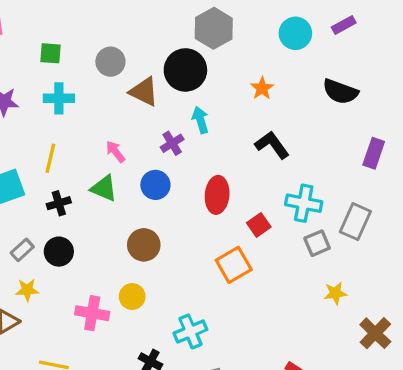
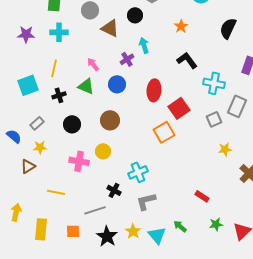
black circle: (185, 70) -> (135, 15), size x0.6
black semicircle: (340, 92) -> (228, 28), turned 95
cyan cross: (304, 203) -> (214, 83), moved
red square: (259, 225) -> (179, 108), size x1.5
black circle: (59, 252) -> (72, 124), moved

